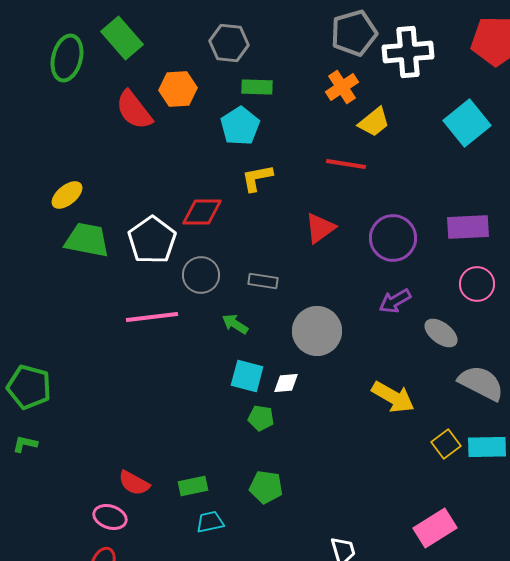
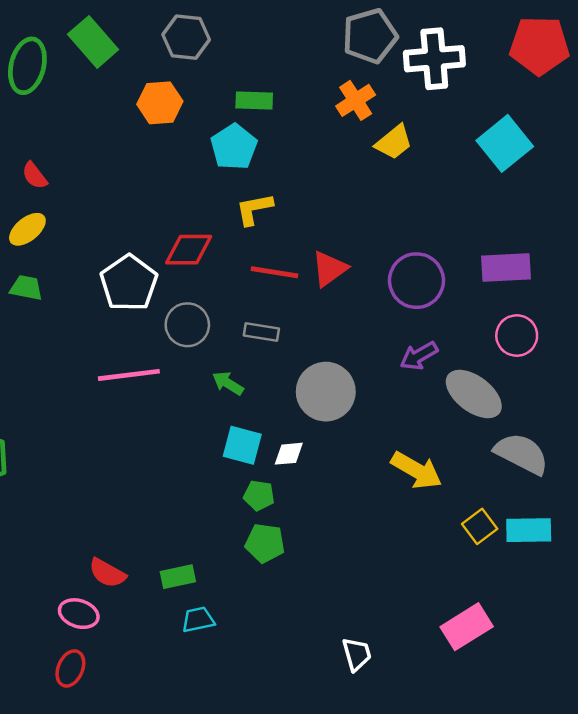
gray hexagon: (229, 43) -> (186, 37), moved
red semicircle: (134, 110) -> (35, 176), moved, size x0.6
red line: (346, 164) -> (274, 272), moved
green trapezoid: (87, 240) -> (26, 288), moved, size x0.6
gray ellipse: (441, 333) -> (474, 394), size x1.4
green pentagon: (266, 487) -> (265, 543), moved

